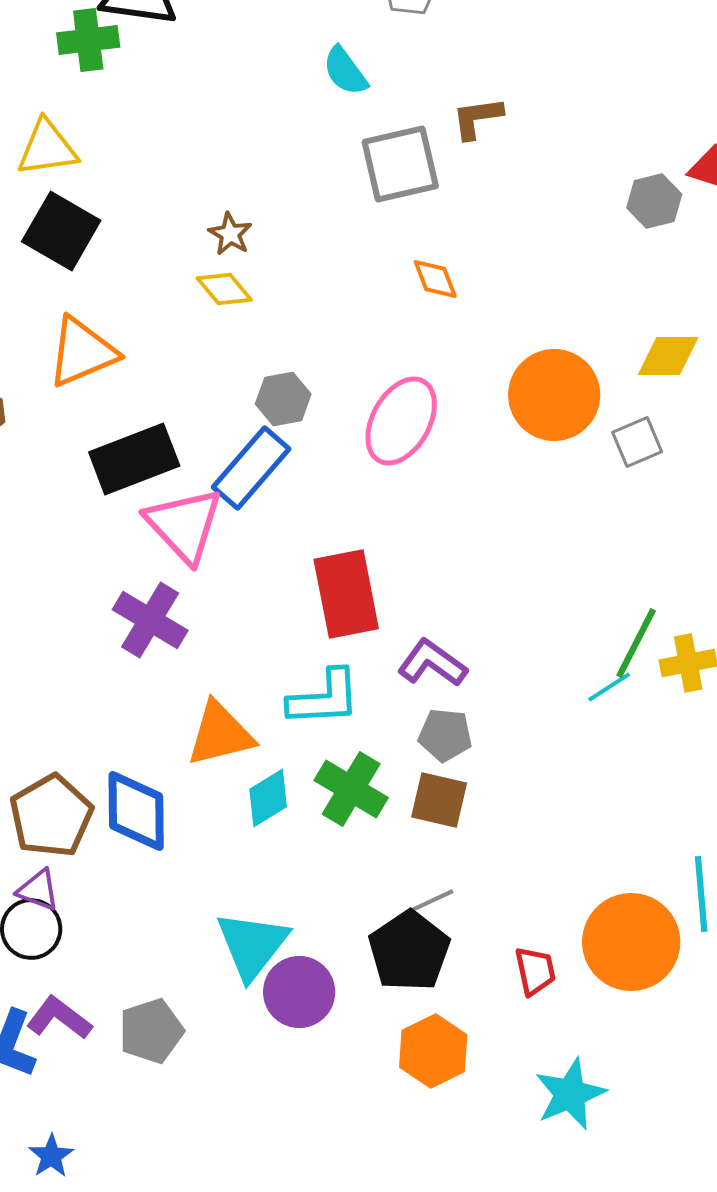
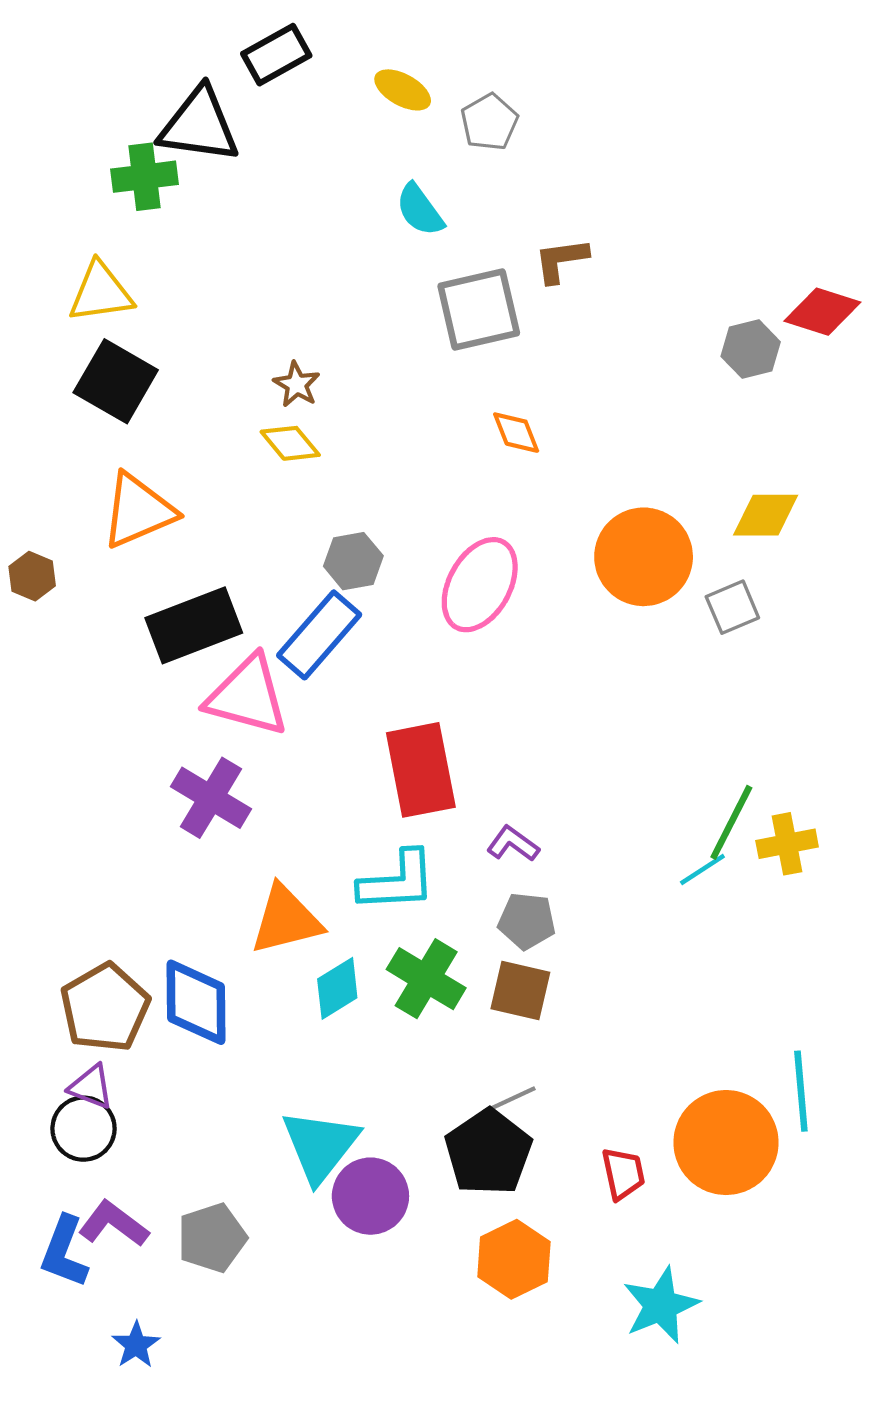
pink triangle: (184, 525) -> (247, 696), turned -32
purple L-shape: (432, 663) -> (513, 844), size x0.7
blue star: (51, 1156) -> (136, 1345), moved

